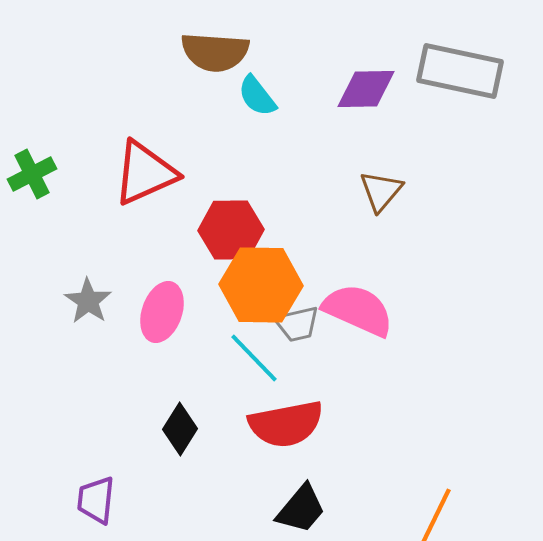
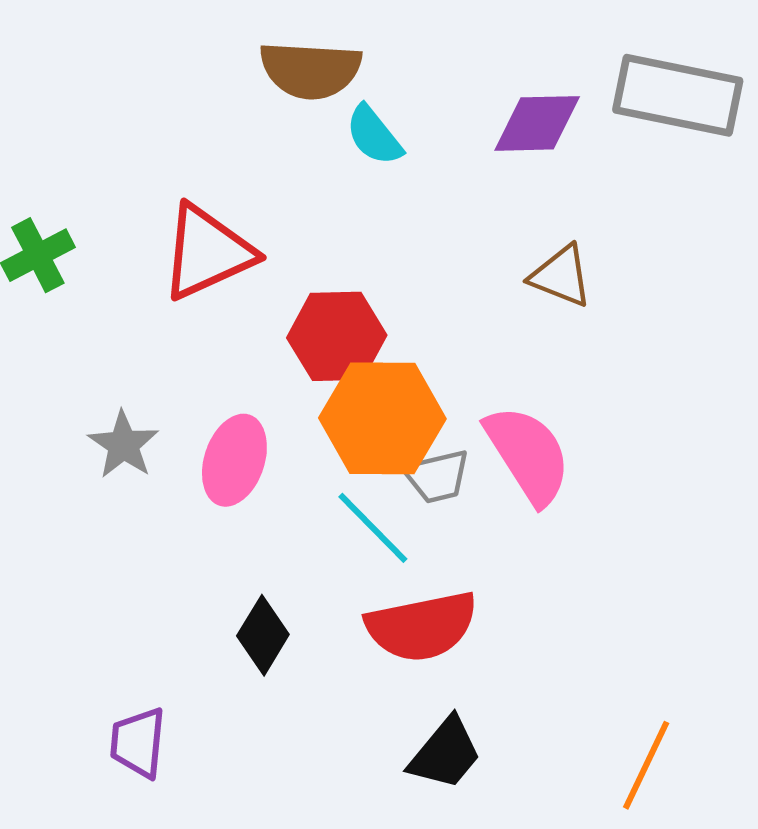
brown triangle: (381, 191) -> (561, 276), turned -48
pink semicircle: (358, 310) -> (528, 455), turned 34

